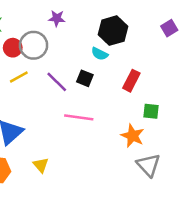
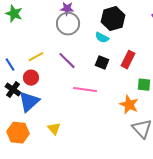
gray circle: (34, 45) -> (68, 24), moved
red circle: (13, 48) -> (31, 78), moved
black square: (85, 78) -> (102, 63), moved

